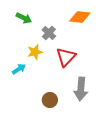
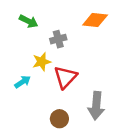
gray cross: (49, 33) -> (58, 39), turned 32
red triangle: (66, 57) -> (65, 77), moved

